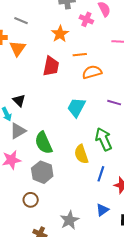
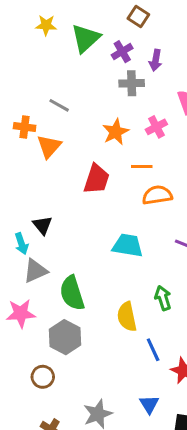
pink cross: (86, 19) -> (156, 127), moved, turned 32
cyan trapezoid: (76, 107) -> (128, 245), turned 65
green arrow: (104, 139) -> (163, 298), size x0.7
blue line: (101, 174) -> (153, 350), turned -49
blue triangle: (102, 210) -> (149, 404), turned -32

